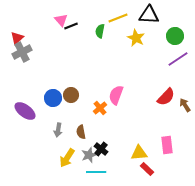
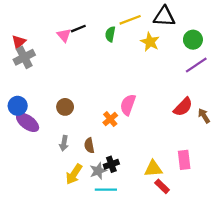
pink triangle: (61, 20) -> (64, 35), moved
brown circle: (71, 95) -> (65, 107), moved
blue circle: (53, 98) -> (18, 106), moved
black cross: (101, 149) -> (111, 164), turned 32

